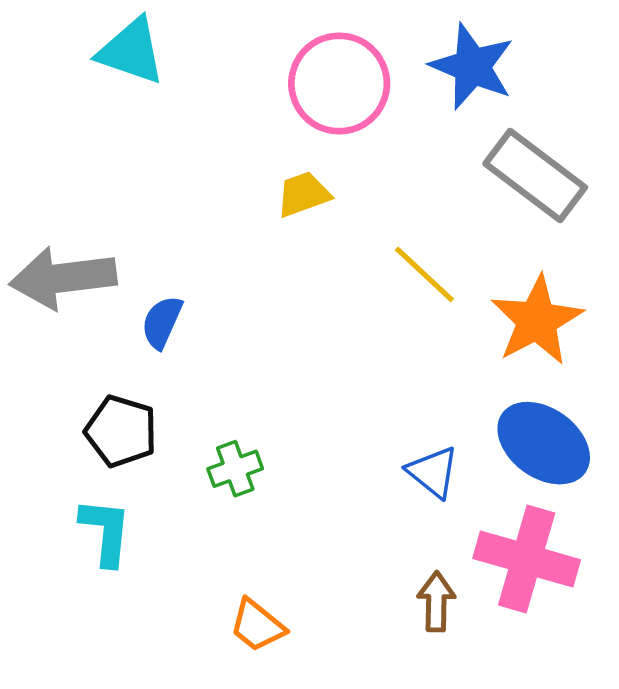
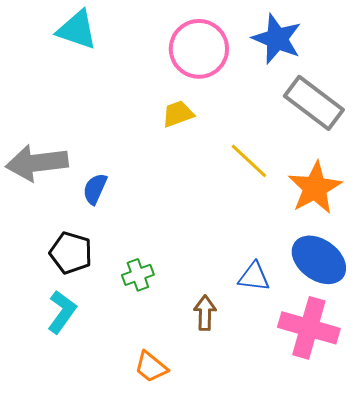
blue triangle: (433, 472) -> (254, 277), turned -32
cyan L-shape: (106, 532) -> (62, 312), turned 30
brown arrow: (436, 602) -> (205, 313), moved

